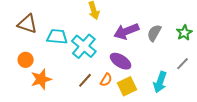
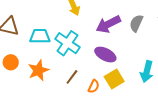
orange star: (41, 79) -> (38, 70), moved
orange semicircle: (106, 80) -> (94, 86), moved

